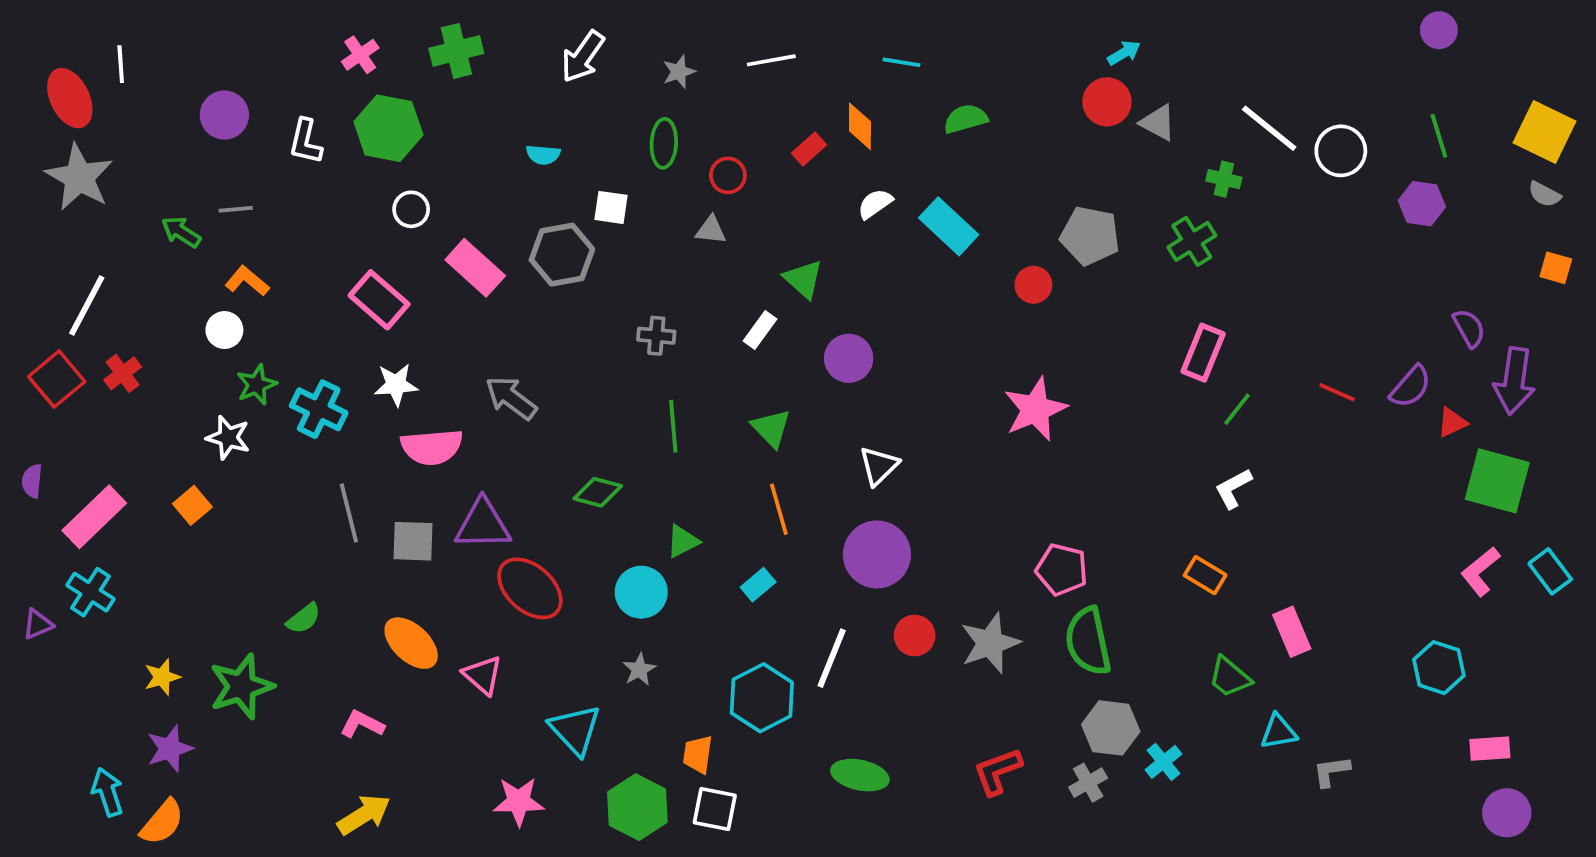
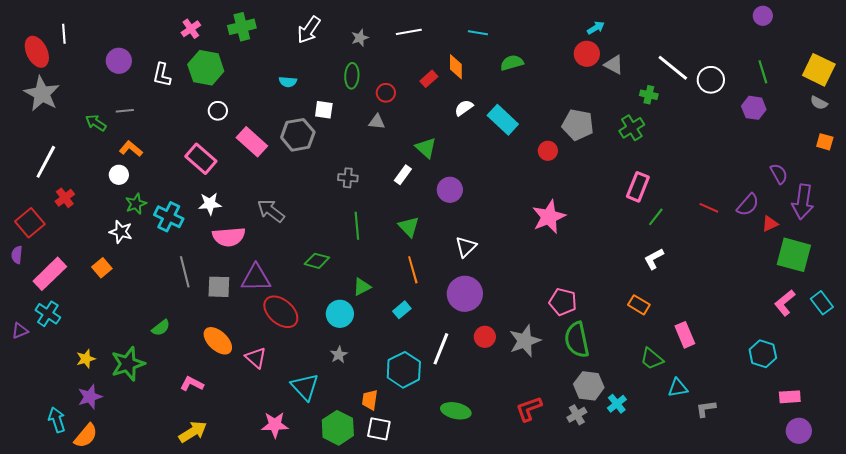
red square: (57, 379) -> (30, 223), moved

